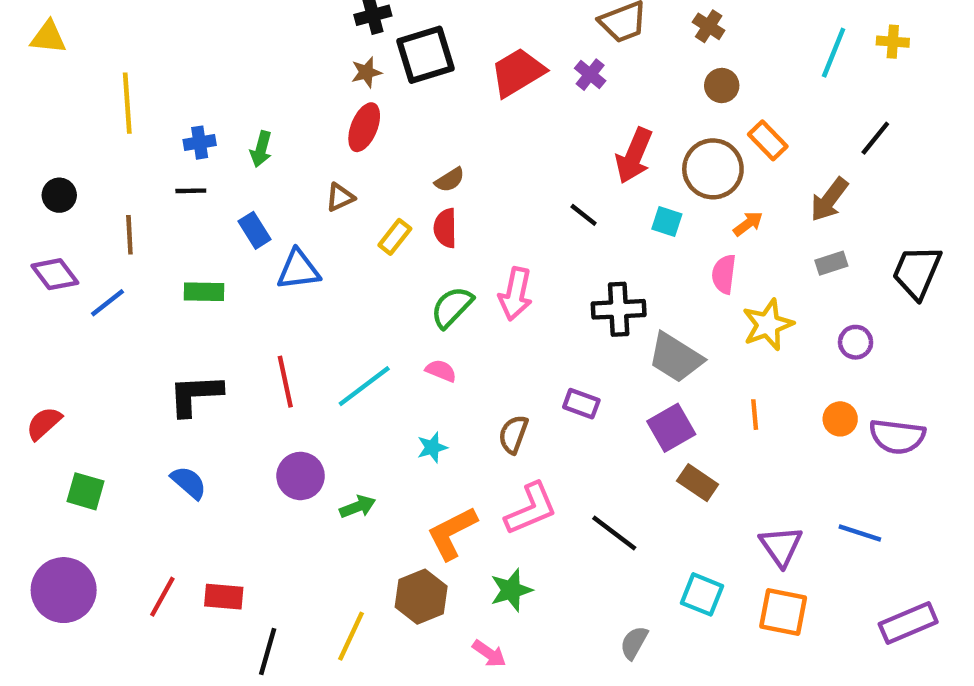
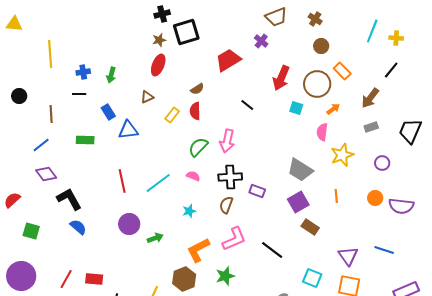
yellow cross: (893, 42) -> (396, 38), moved
red trapezoid: (518, 72) -> (228, 60), moved
black line: (584, 215) -> (247, 105), moved
purple diamond: (55, 274) -> (46, 174), moved
black cross: (619, 309) -> (230, 177), moved
black L-shape: (195, 395) -> (69, 199), moved, turned 64

